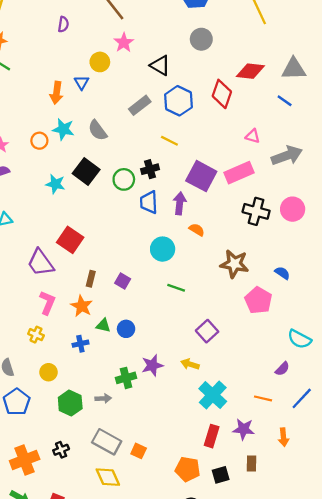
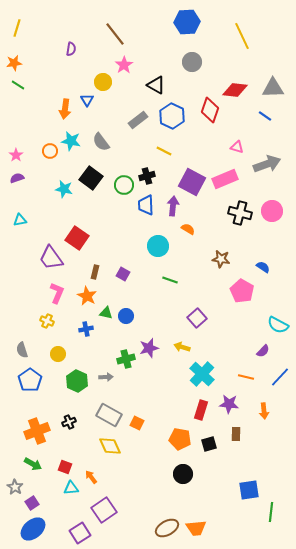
brown star: (234, 264) -> (221, 259), size x0.7

